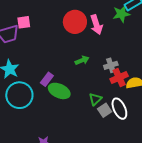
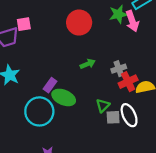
green star: (121, 14) -> (118, 14), moved
pink arrow: (96, 25) -> (132, 21), moved
cyan circle: (19, 95) -> (39, 111), moved
gray square: (105, 110) -> (113, 117), turned 32

